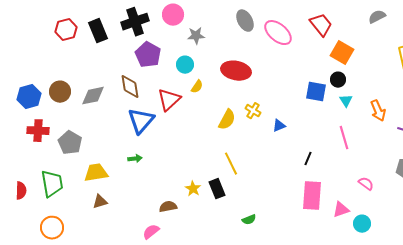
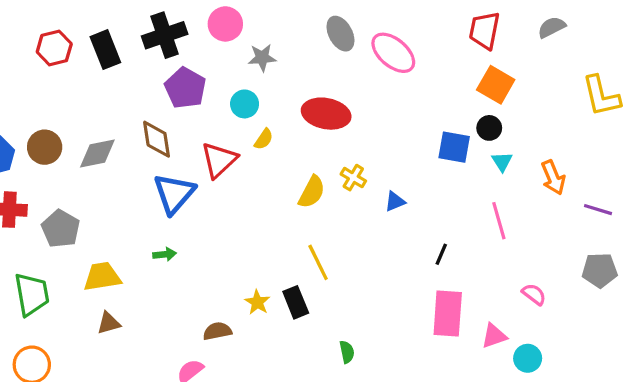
red trapezoid: (321, 25) -> (484, 30), moved, turned -130
green semicircle: (249, 220) -> (347, 352), turned -80

